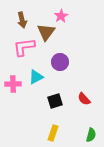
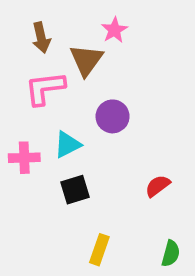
red semicircle: (84, 99) -> (158, 186), turned 96
black square: (55, 101) -> (75, 190), moved

